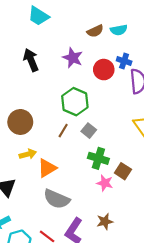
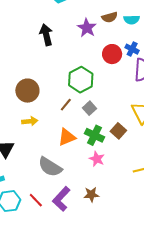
purple star: (73, 58) -> (87, 28), moved
orange triangle: (47, 168) -> (67, 137), moved
brown square: (123, 171) -> (118, 131), moved

